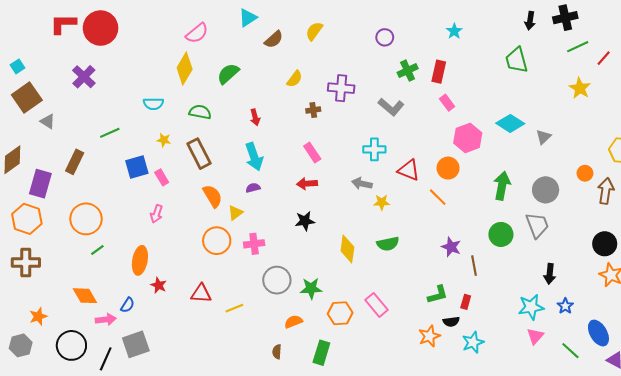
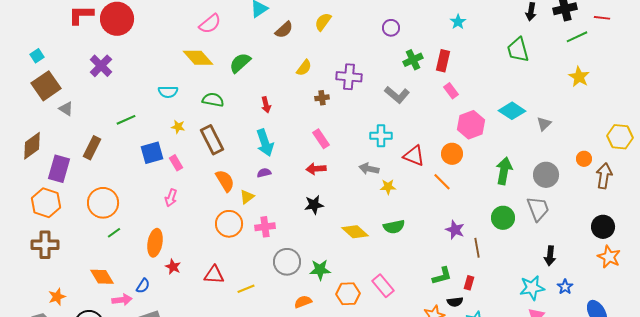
red line: (604, 58) -> (602, 18), moved, turned 56
yellow diamond: (185, 68) -> (198, 58), turned -72
yellow diamond: (347, 249) -> (355, 232), turned -56

